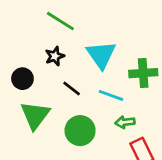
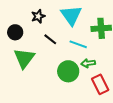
green circle: (80, 131) -> (68, 71), moved

